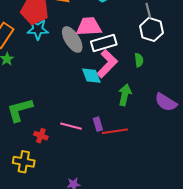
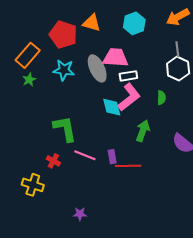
cyan star: (38, 29) -> (64, 70), moved
white rectangle: (104, 43) -> (128, 76), size x0.7
green L-shape: (20, 110) -> (65, 129), moved, turned 88

